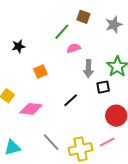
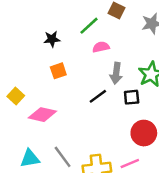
black star: (18, 46) -> (52, 39), moved
black line: (71, 100) -> (98, 96), moved
cyan triangle: (12, 148) -> (30, 158), moved

